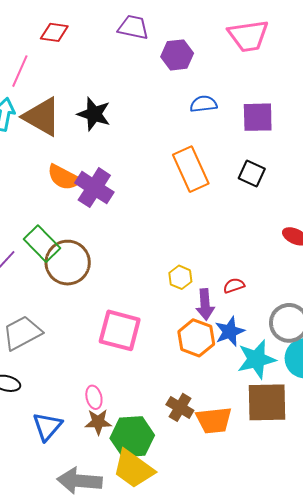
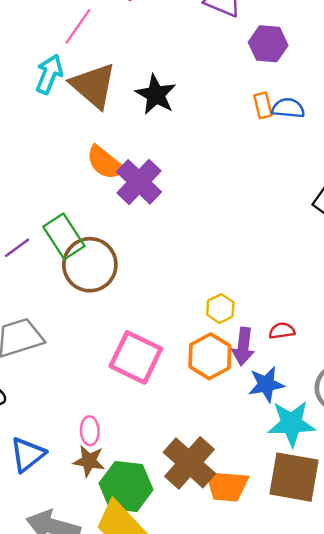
orange rectangle: (191, 169) -> (263, 105), moved, size x0.5
orange hexagon: (196, 338) -> (210, 356), moved
brown cross: (180, 407) -> (189, 463), size x1.6

